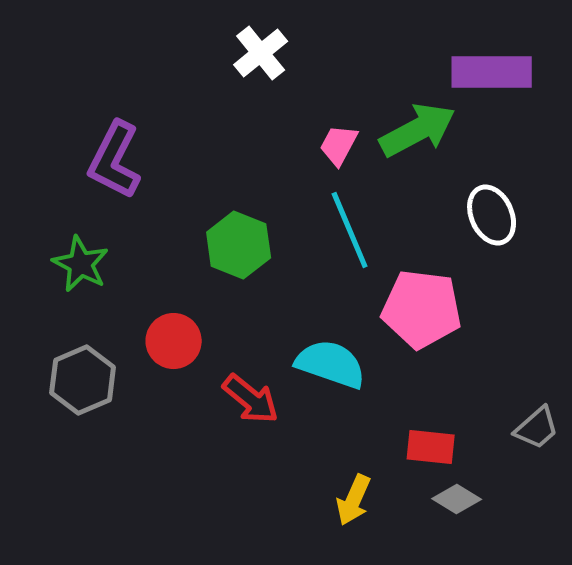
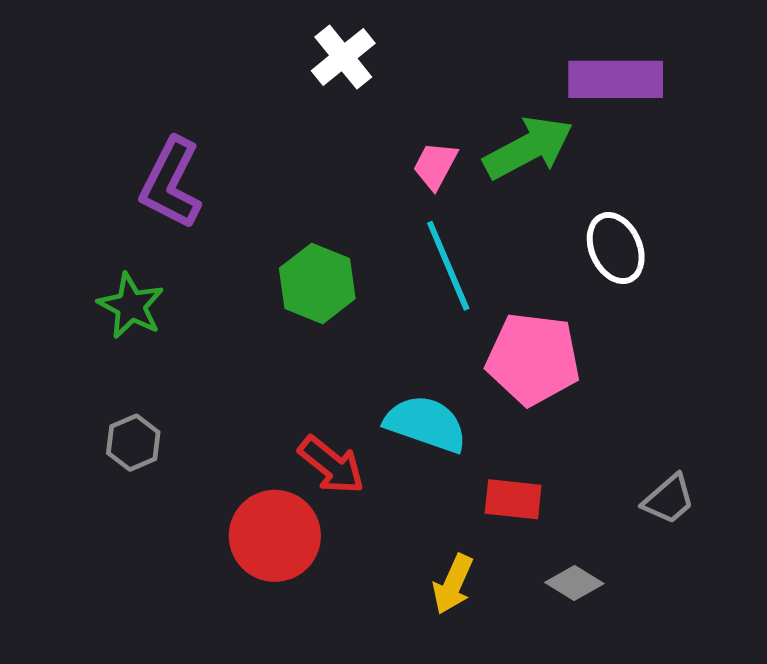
red circle: (174, 341) -> (275, 536), moved, size x1.4
gray hexagon: (83, 380) -> (133, 443), size x0.7
red rectangle: (431, 447) -> (513, 499), moved

